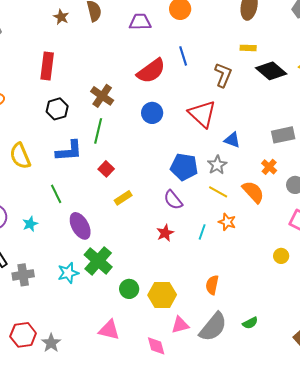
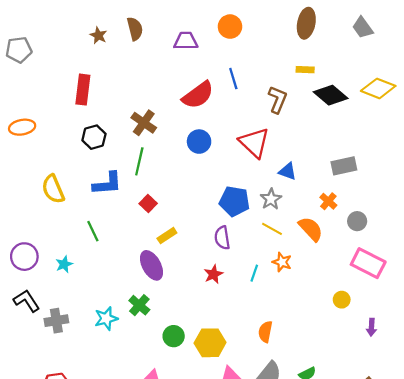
purple semicircle: (173, 200) -> (222, 238), turned 30
purple ellipse: (80, 226) -> (151, 265), moved
green cross: (98, 261) -> (139, 305), size x0.7

